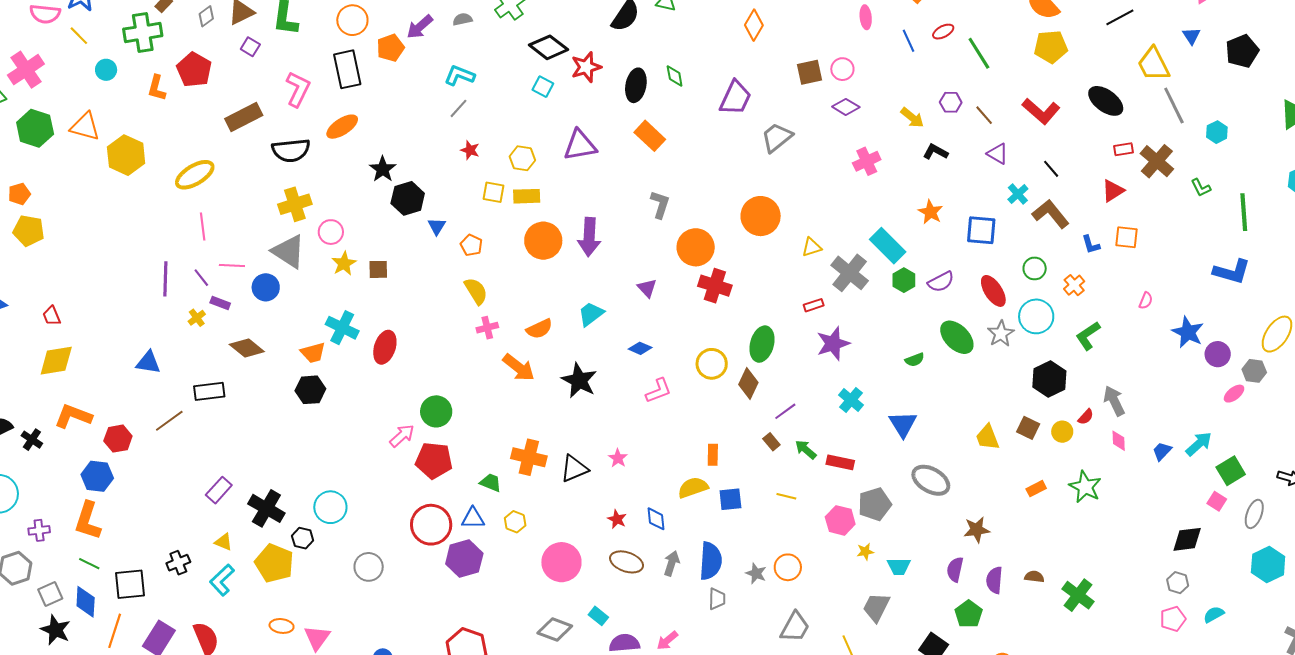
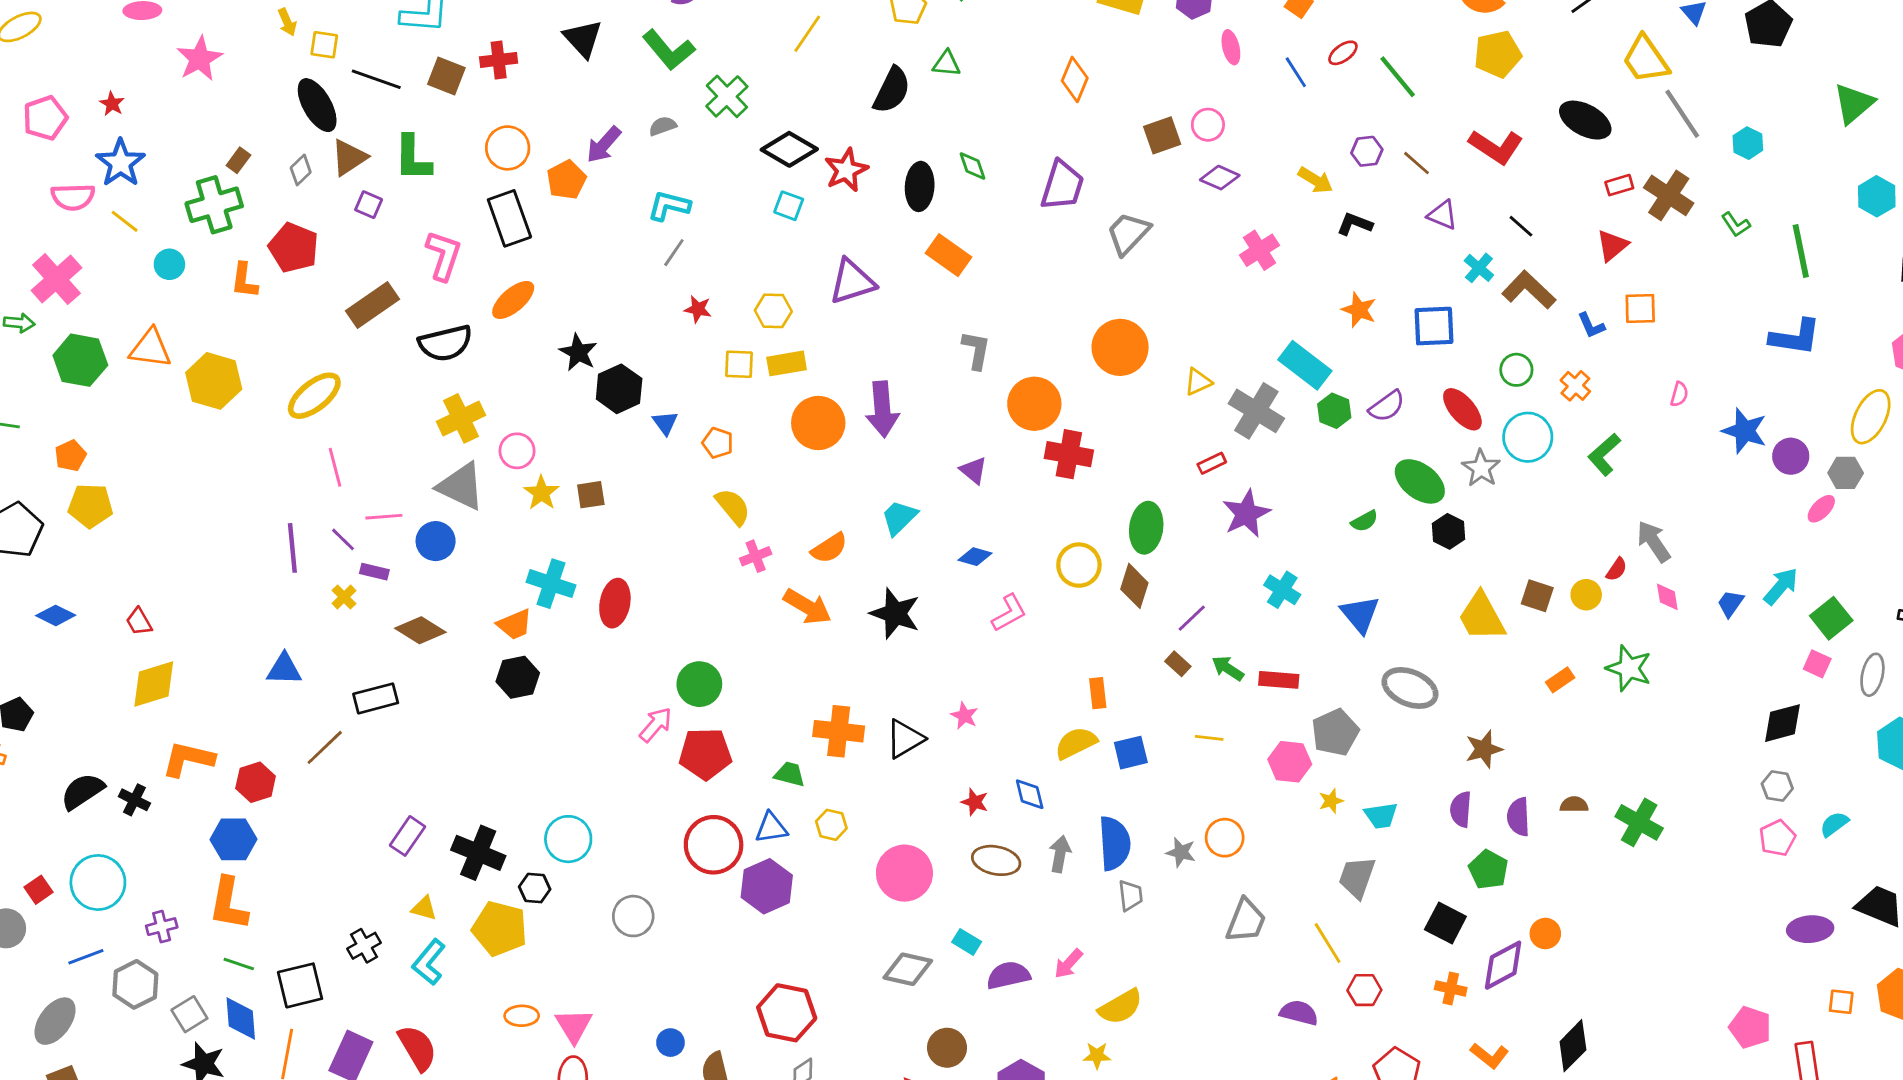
black hexagon: (1049, 379) -> (1448, 531), moved, size x0.7
yellow trapezoid: (987, 437) -> (1482, 617), size x1.4

